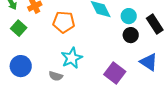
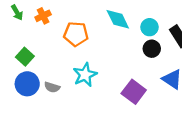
green square: (19, 28) -> (25, 57), moved
gray semicircle: (56, 76) -> (52, 87), moved

